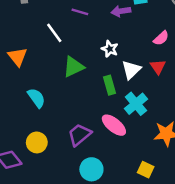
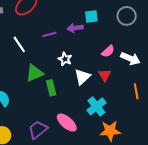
purple line: (80, 12) -> (49, 34), moved, turned -32
green rectangle: (110, 85) -> (51, 88), moved
cyan cross: (136, 104) -> (96, 106), moved

